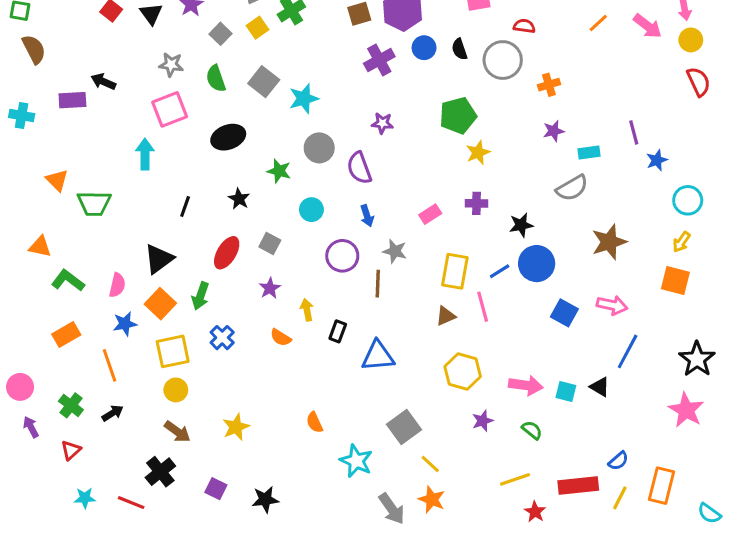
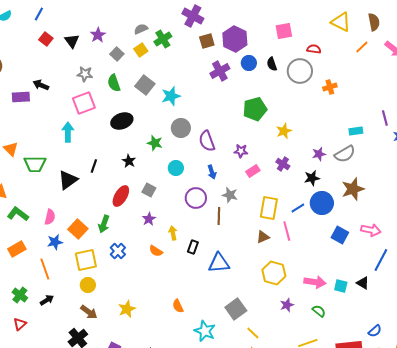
green pentagon: (458, 116) -> (255, 109), moved
purple star: (382, 123) -> (241, 151), moved
purple star: (554, 131) -> (319, 154), moved
purple cross: (476, 203) -> (283, 164), turned 32
brown star: (609, 242) -> (353, 189), moved
black triangle: (159, 259) -> (68, 180), moved

